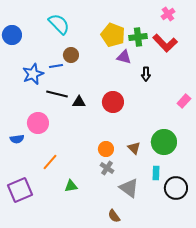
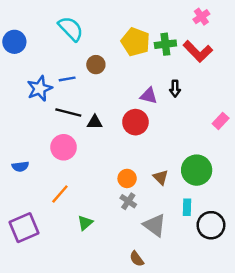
brown circle: (71, 55) -> (96, 65), moved
purple triangle: (124, 57) -> (149, 96), moved
pink circle: (38, 123) -> (64, 147), moved
green triangle: (71, 186) -> (85, 223), turned -32

